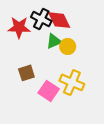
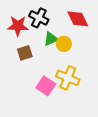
red diamond: (59, 20) -> (78, 19), moved
brown square: (26, 73) -> (25, 53), moved

